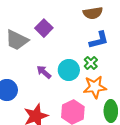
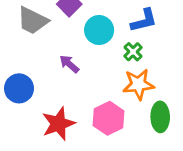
cyan circle: (69, 70) -> (99, 30), moved

